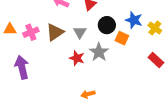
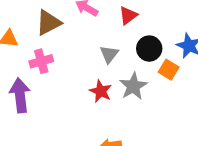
pink cross: (31, 32) -> (41, 61), moved
brown triangle: (55, 32) -> (49, 23), moved

